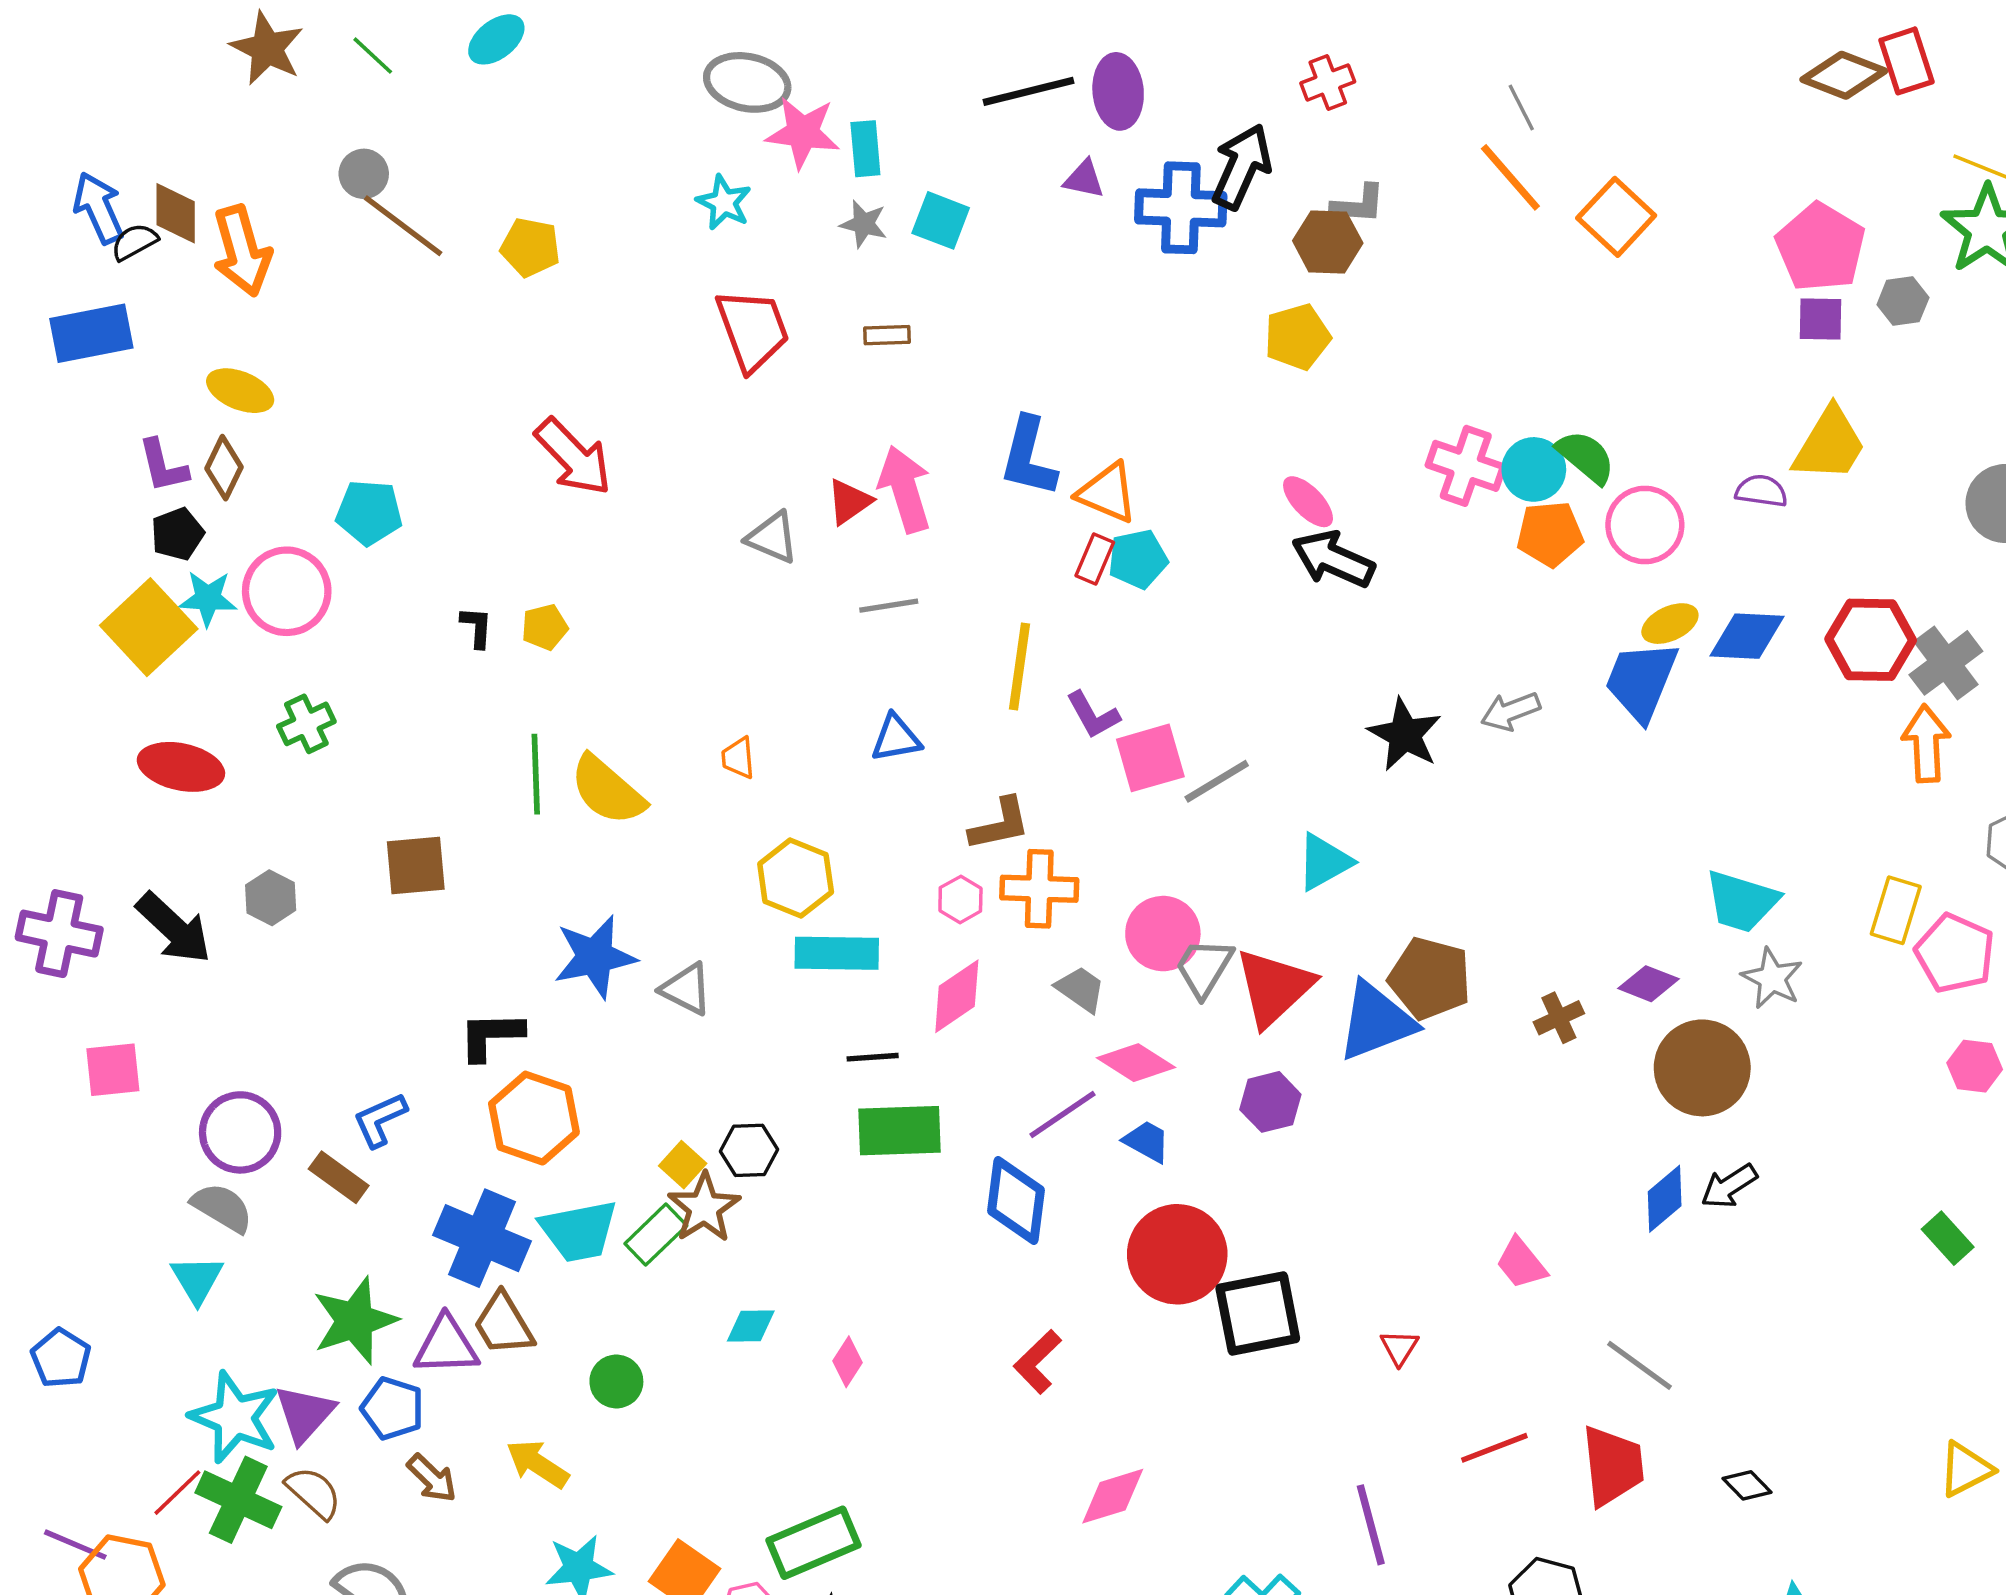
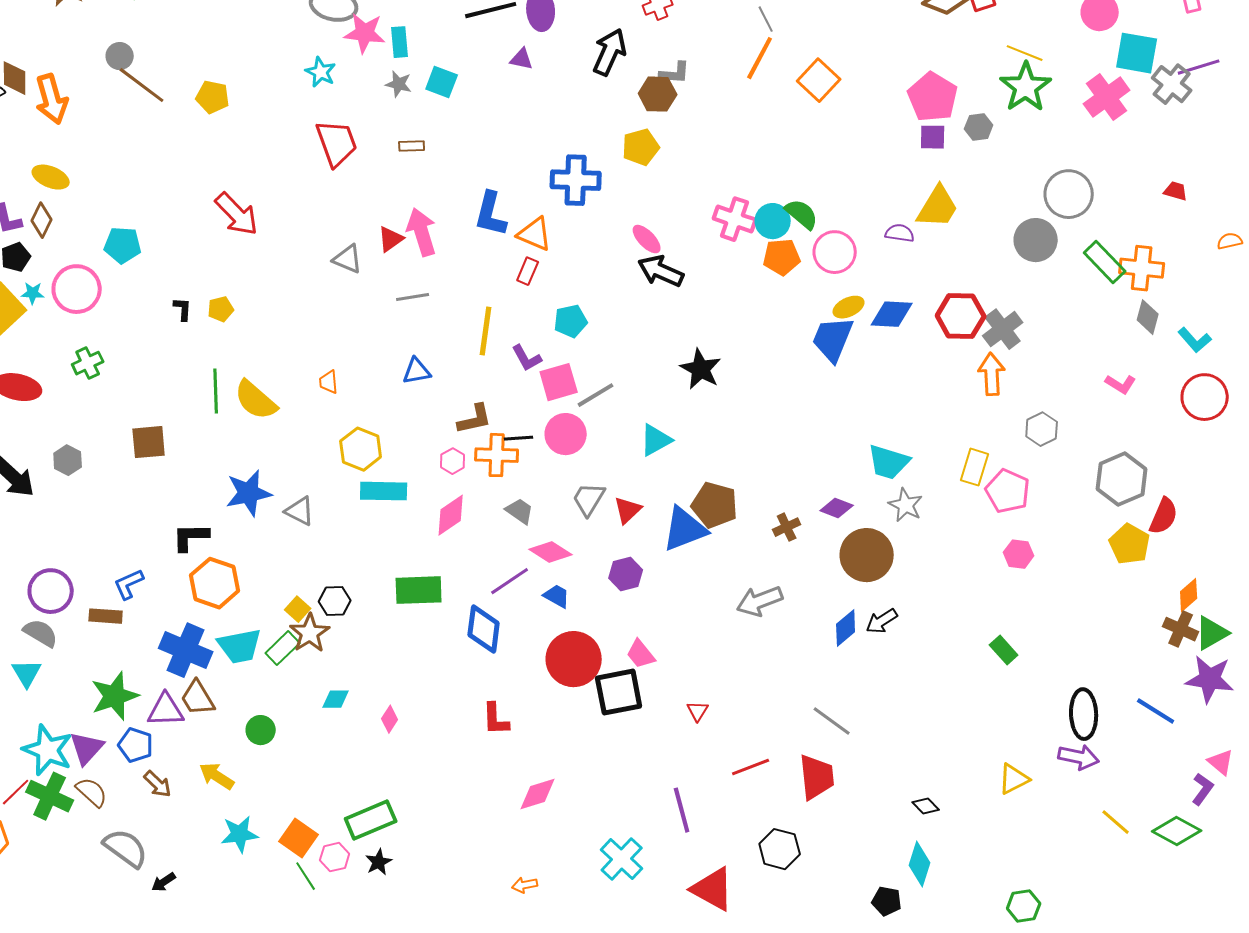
orange line: (1510, 177) -> (760, 58), turned 69
blue cross: (1181, 208) -> (576, 180), moved
cyan pentagon: (1138, 559) -> (571, 321), moved
cyan star: (208, 598) -> (33, 293), size x0.7
gray arrow: (1510, 711) -> (760, 601), moved, size x1.4
pink circle: (1163, 934) -> (566, 434), moved
red triangle: (1274, 987) -> (628, 510), size x0.6
black line: (873, 1057) -> (519, 438), moved
brown rectangle: (339, 1177) -> (106, 616), turned -32
pink trapezoid: (1521, 1263) -> (641, 654), moved
red L-shape: (1037, 1362) -> (496, 719), turned -48
black diamond: (1747, 1485) -> (926, 806), moved

